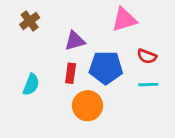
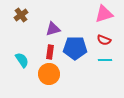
pink triangle: (124, 20) -> (104, 14), moved
cyan semicircle: (31, 85) -> (22, 60), turned -56
orange circle: (88, 106) -> (49, 74), moved

